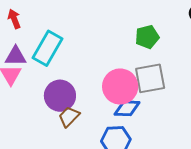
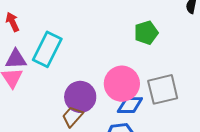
gray square: (150, 78) -> (163, 89), moved
purple circle: (60, 96) -> (80, 97), moved

